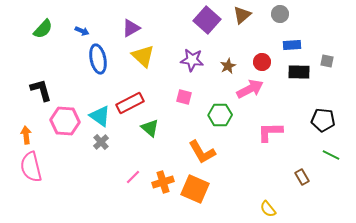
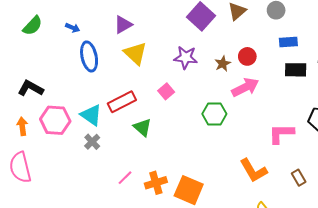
red circle: (262, 62) -> (247, 56), moved
black L-shape: (41, 90) -> (31, 88), turned -45
pink square: (184, 97) -> (166, 91), moved, turned 35
pink L-shape: (270, 132) -> (281, 134), moved
orange arrow: (26, 135) -> (22, 126), moved
orange L-shape: (202, 152) -> (253, 170), moved

